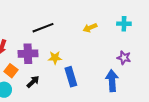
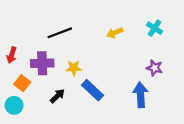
cyan cross: (124, 24) -> (155, 28), turned 32
blue rectangle: (71, 77) -> (92, 90), turned -30
black arrow: (33, 82) -> (57, 96), moved

